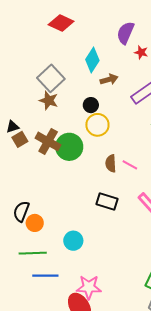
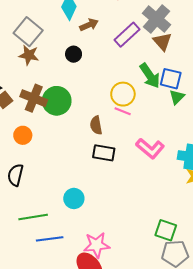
yellow circle: (97, 125) -> (123, 94), moved
brown semicircle: (111, 163) -> (96, 125), moved
orange circle: (35, 223) -> (23, 135), moved

